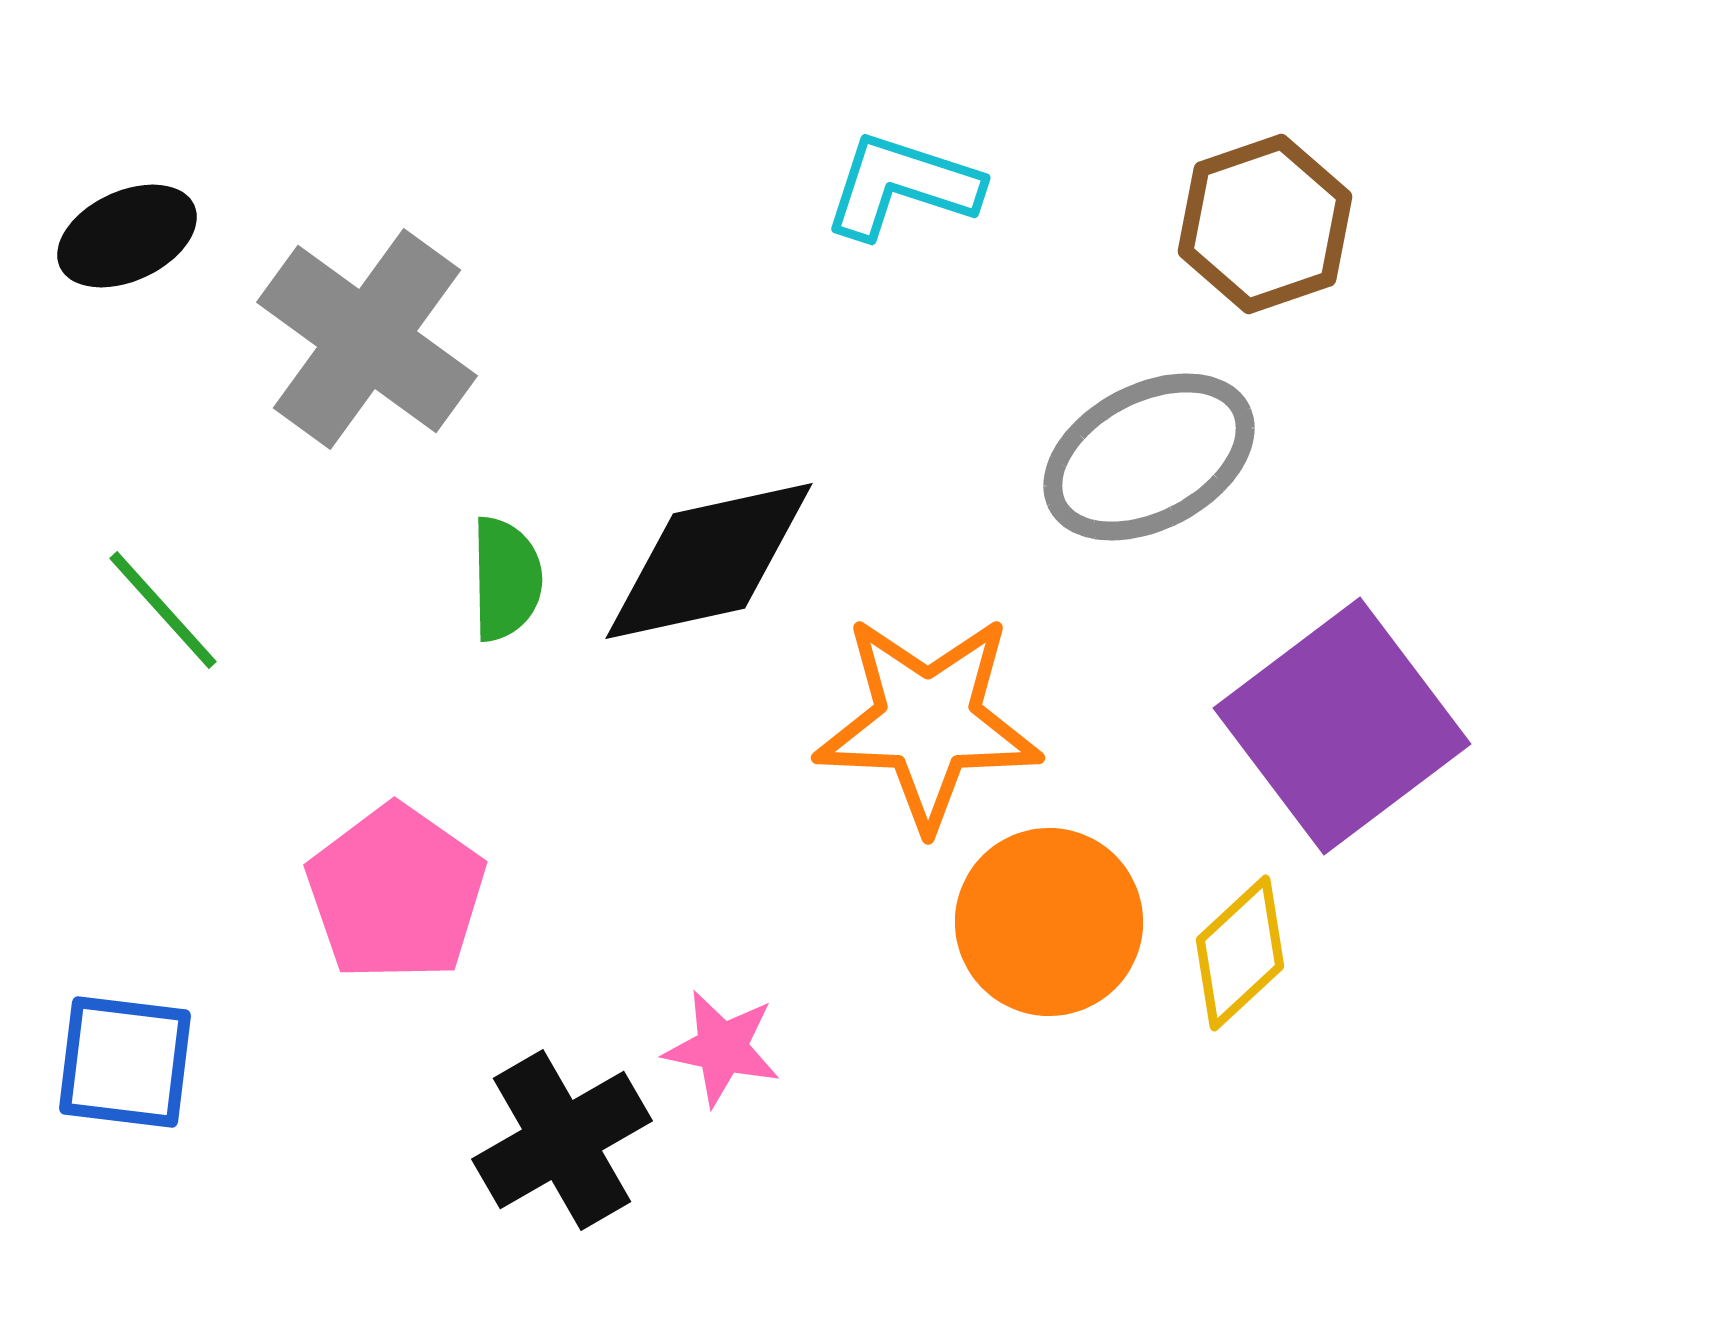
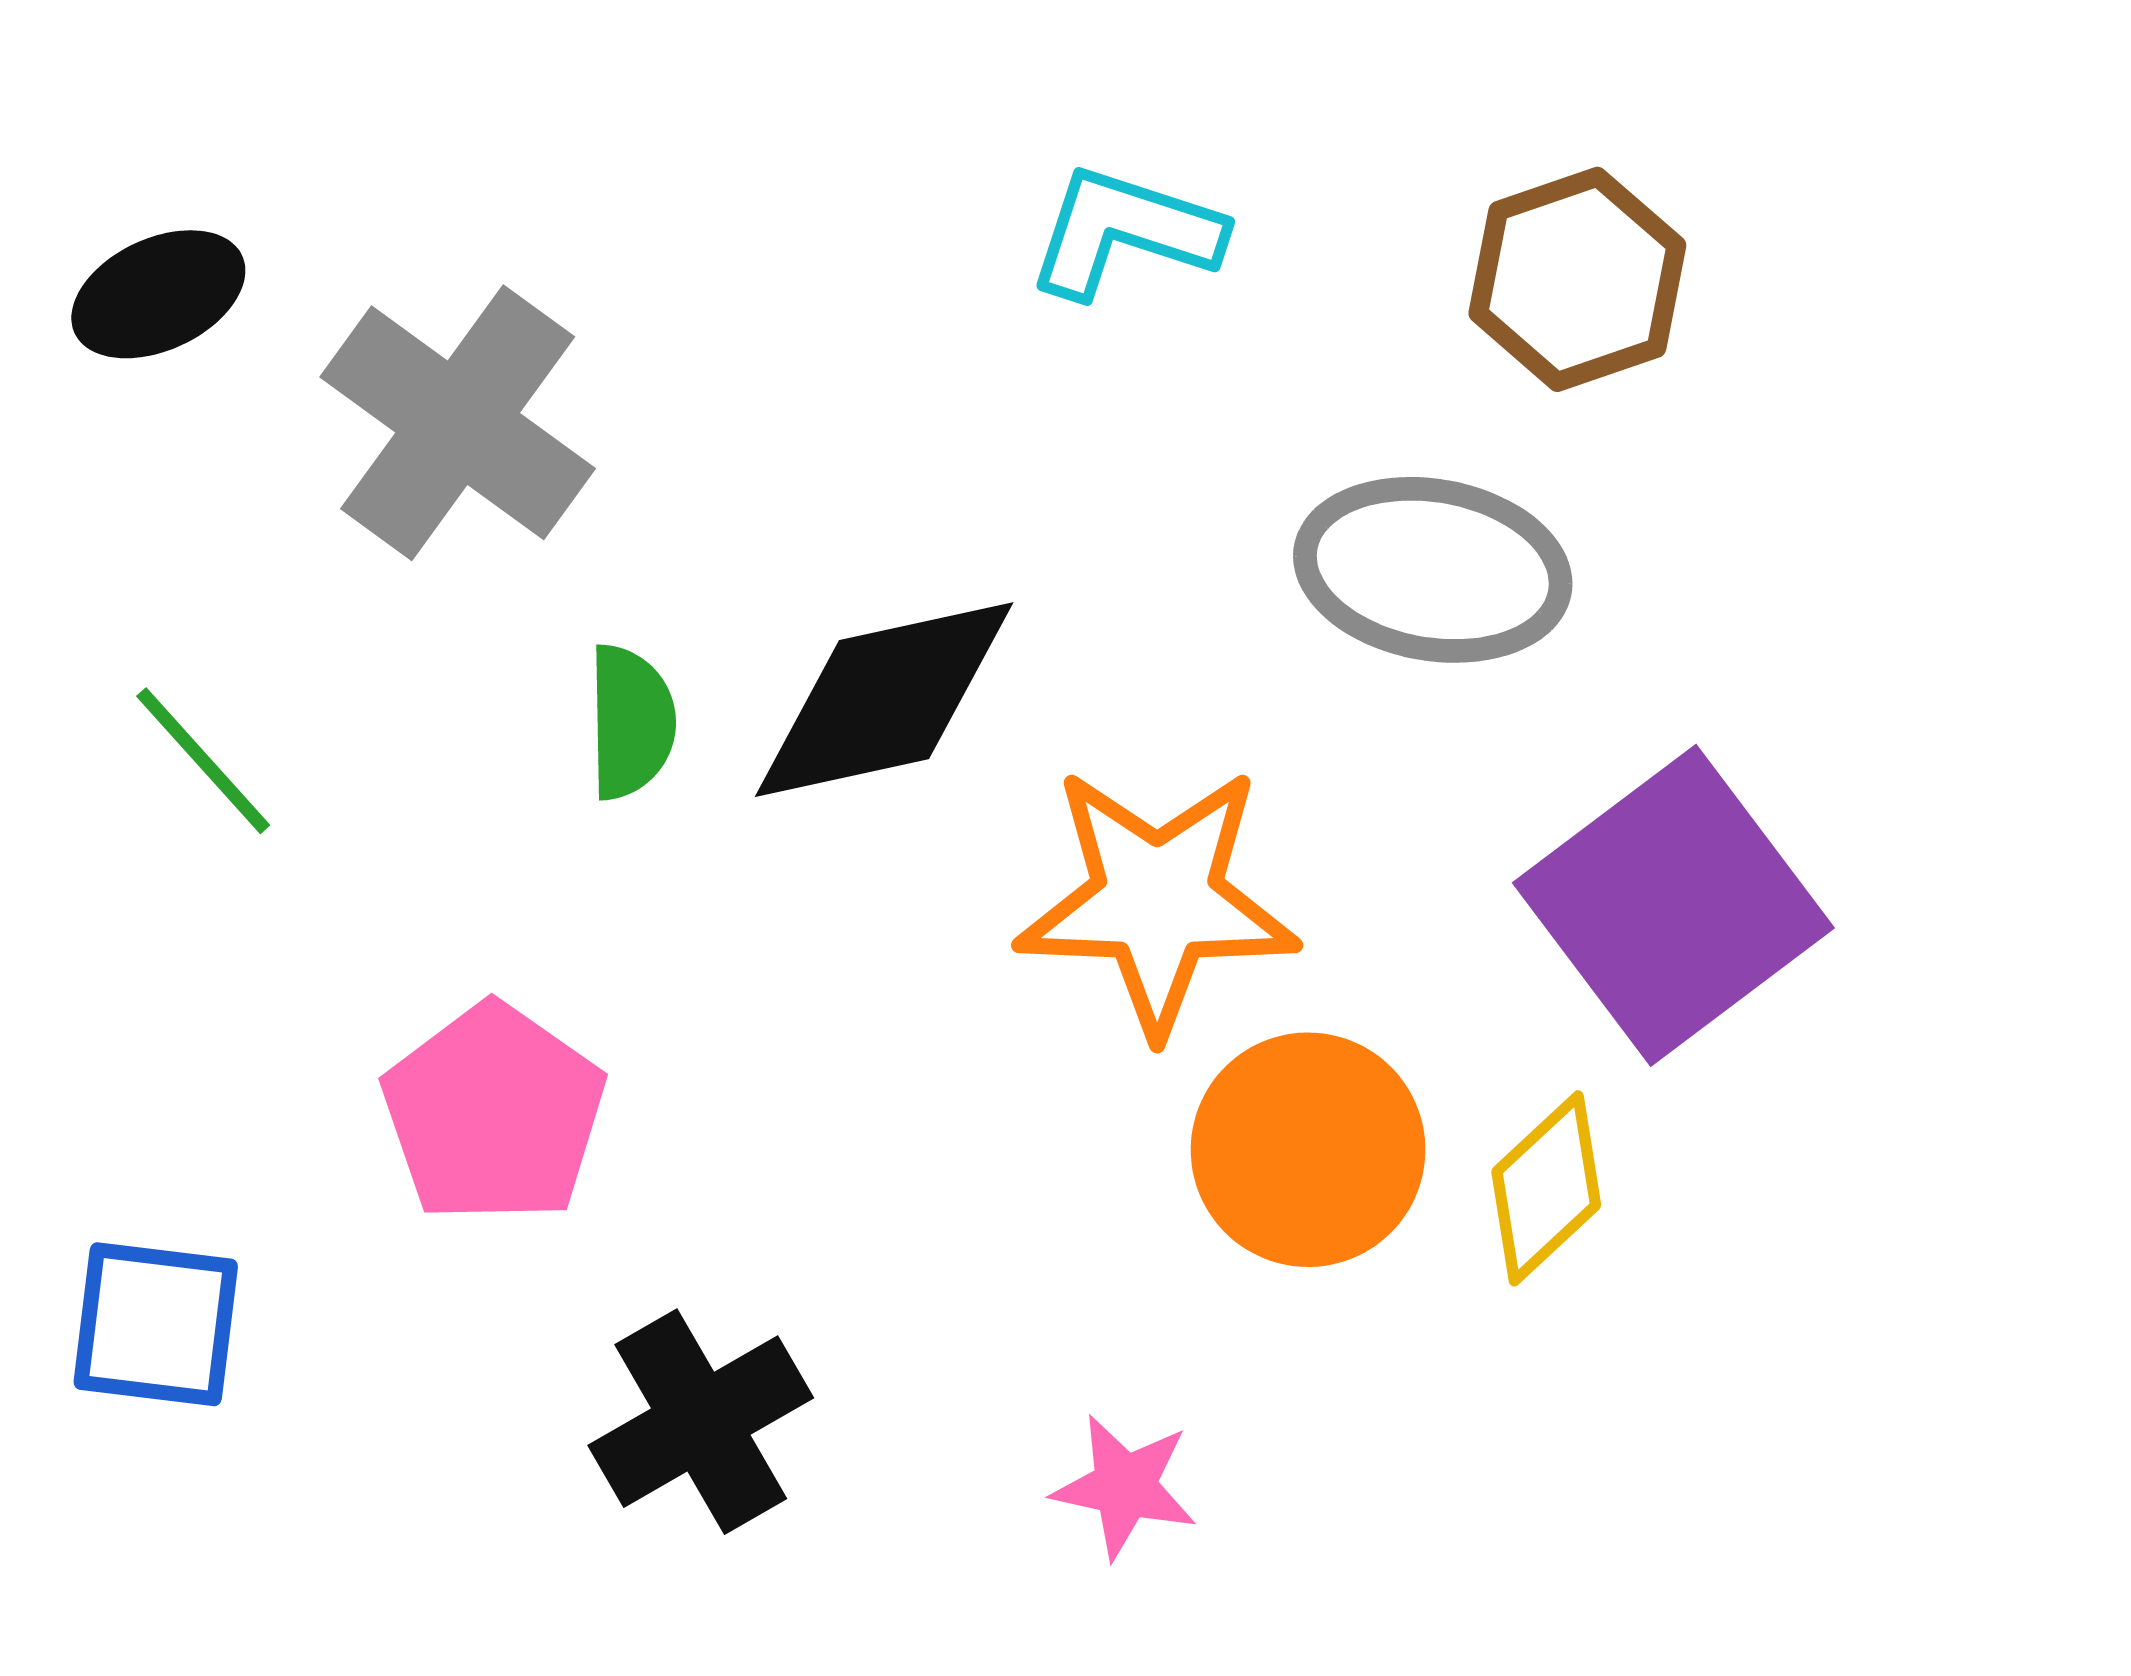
gray ellipse: (1149, 457) -> (1433, 570), turned 38
pink star: (722, 1048) -> (1125, 1486), moved

